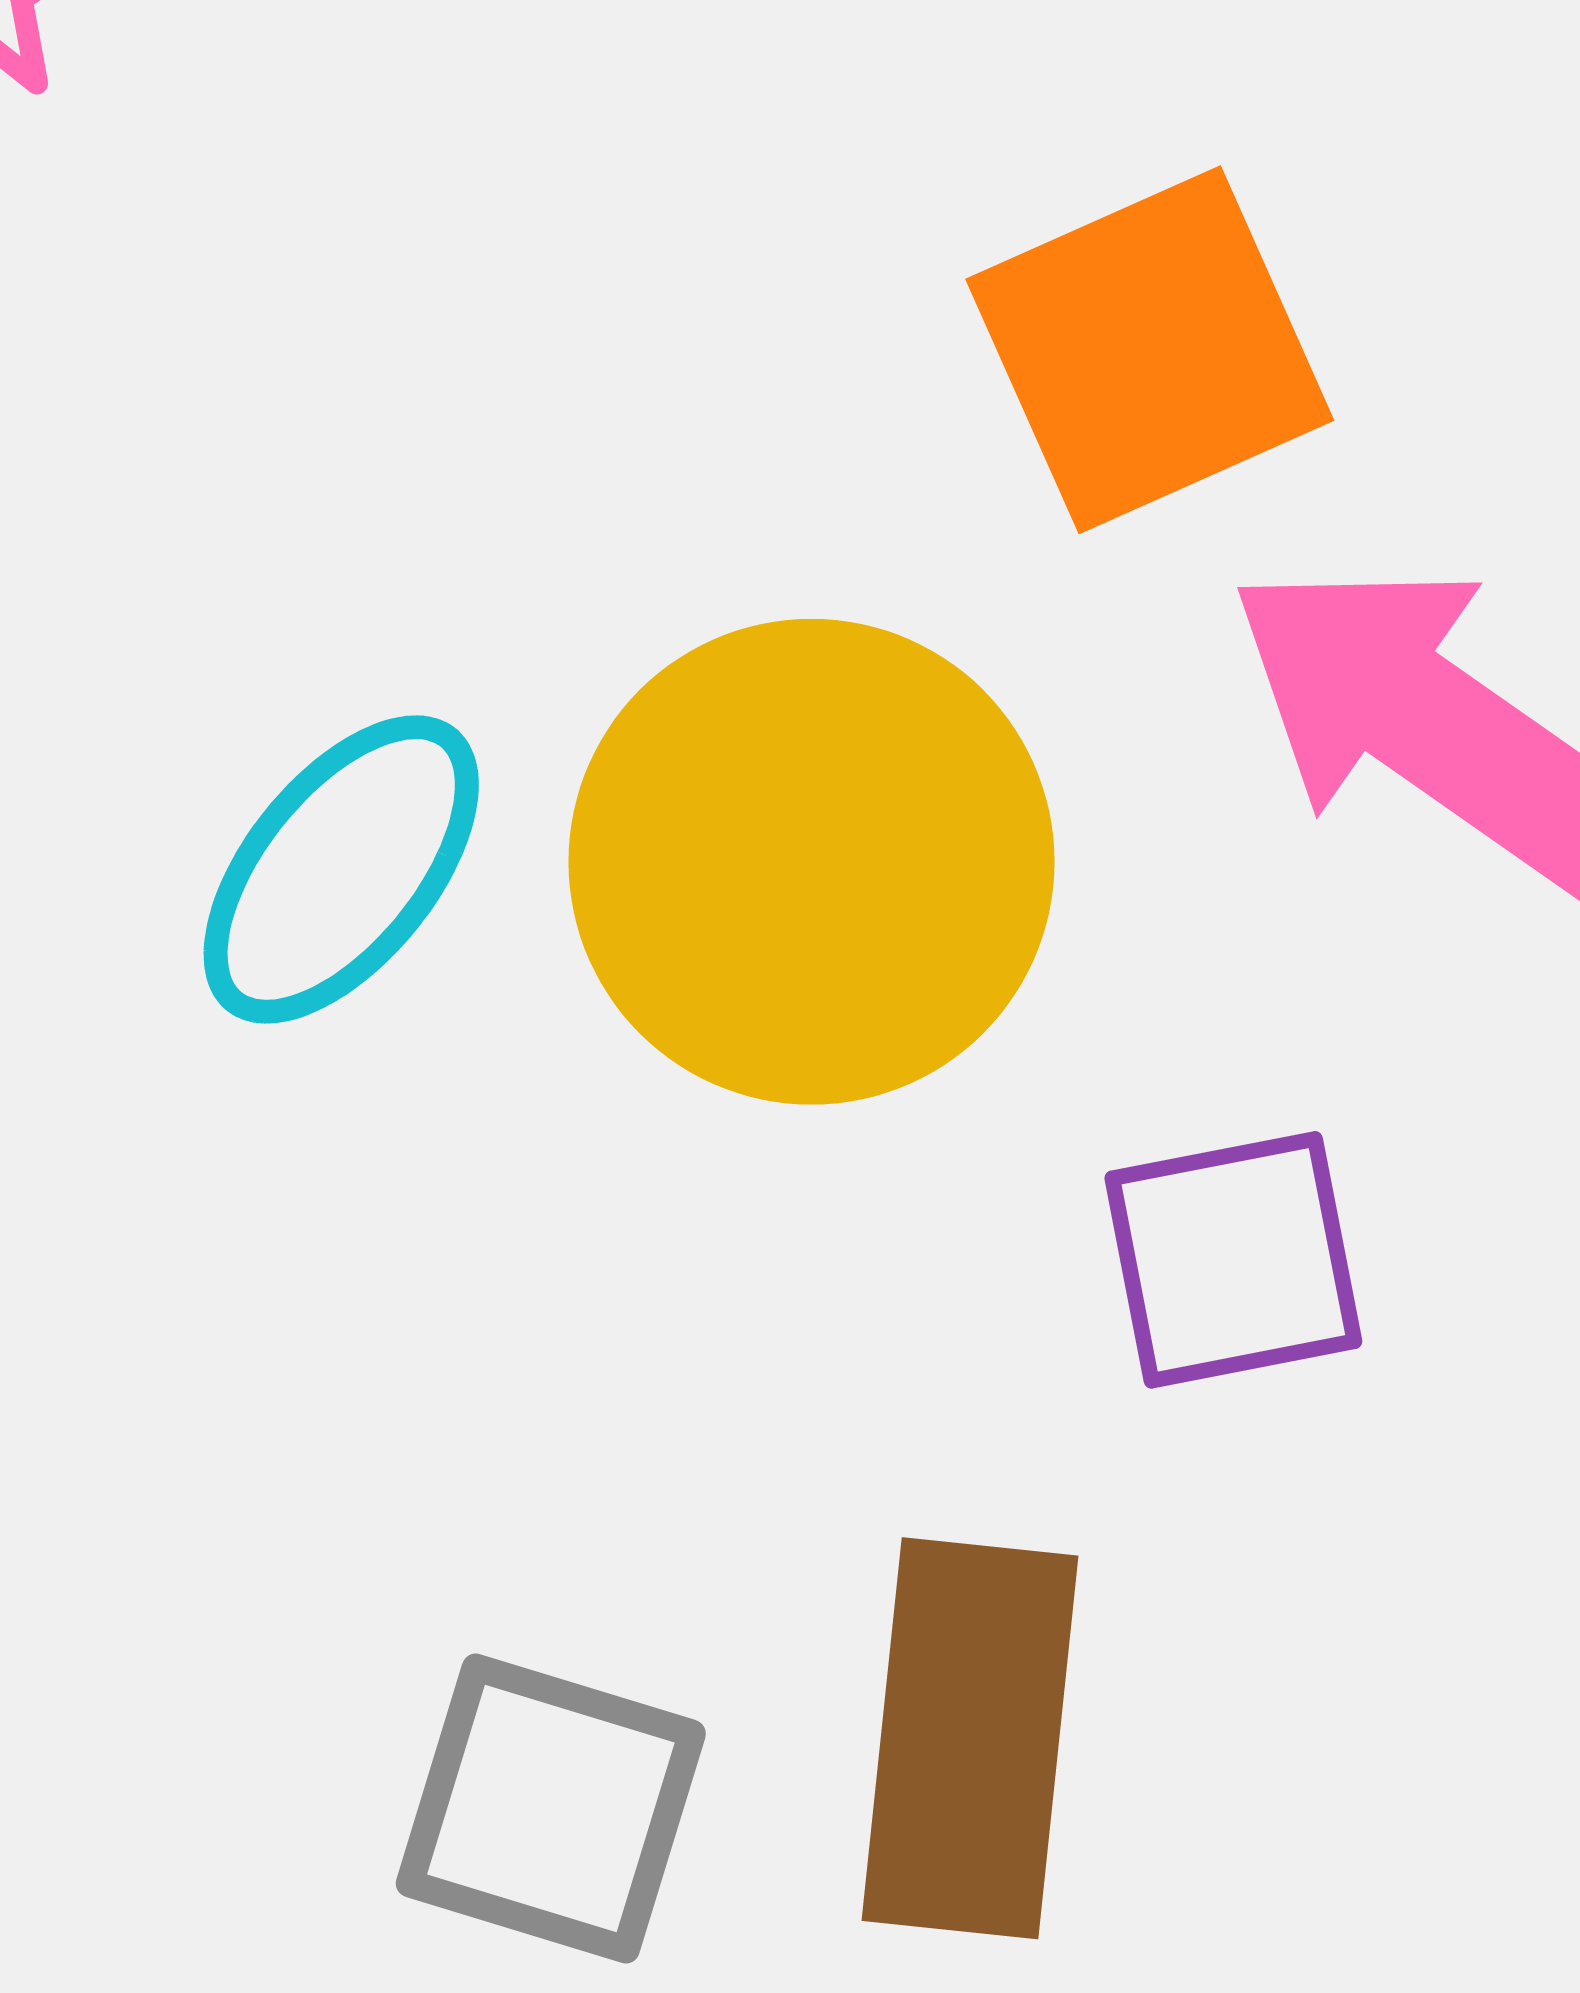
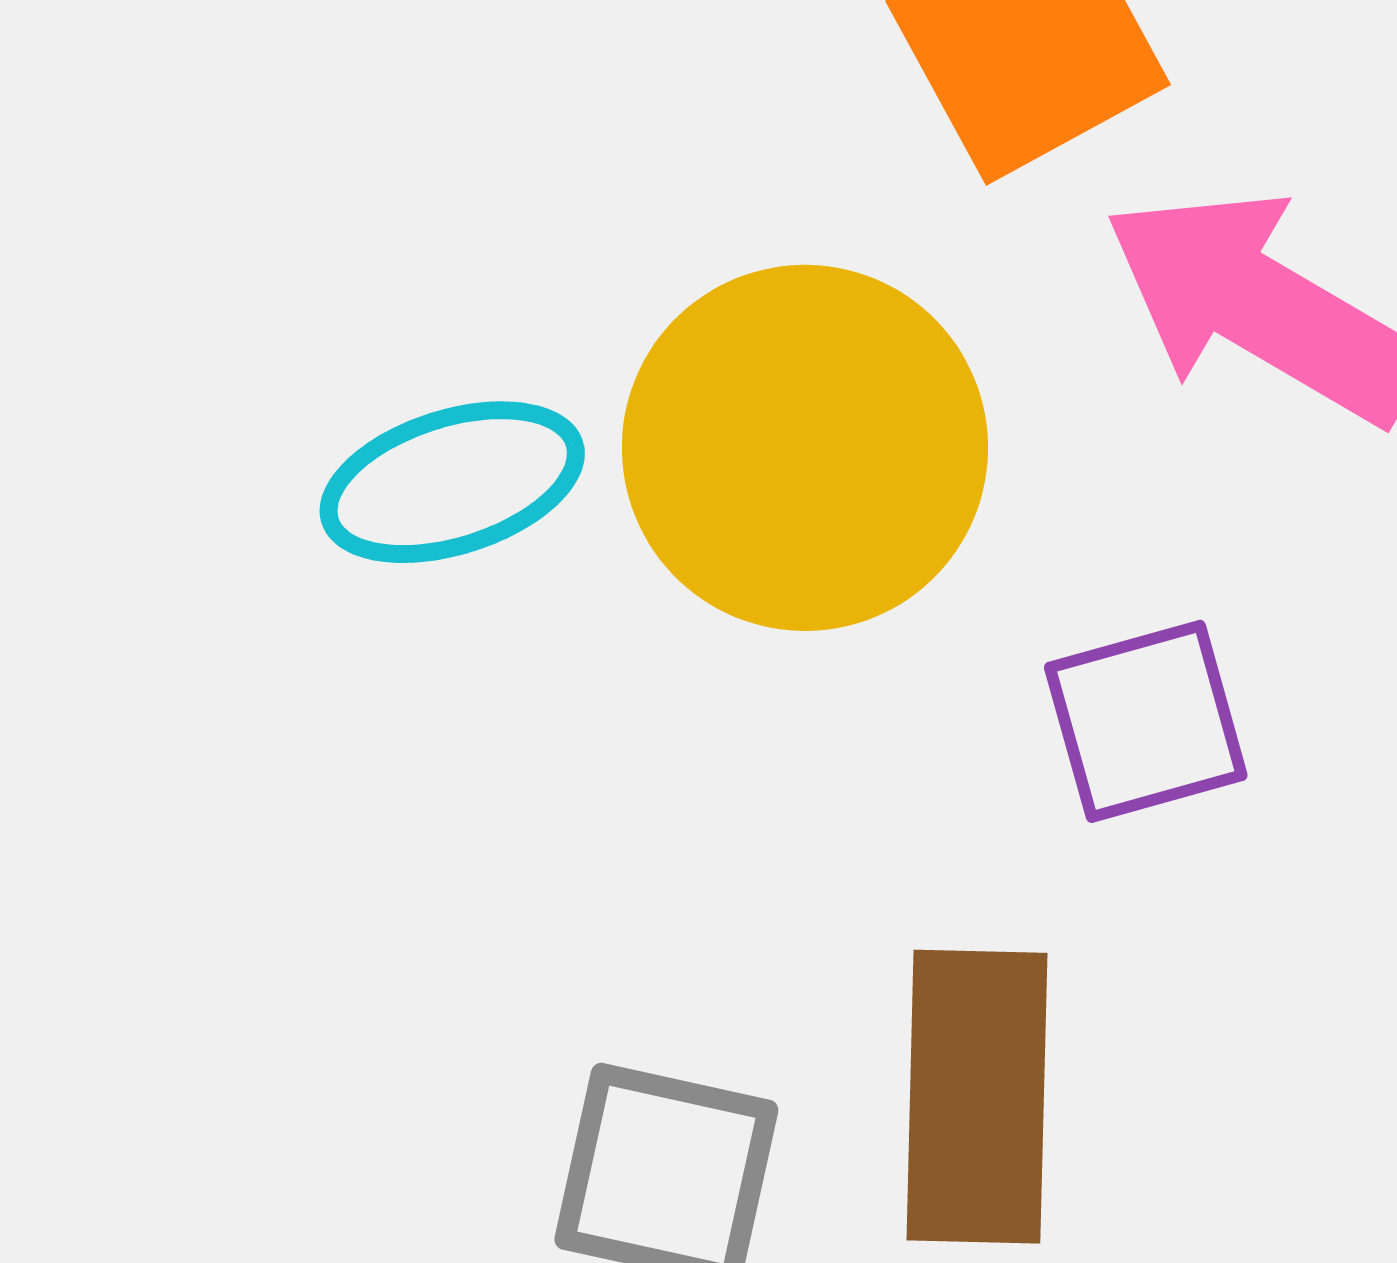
cyan ellipse: (341, 869) -> (452, 482), turned 38

